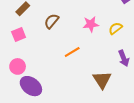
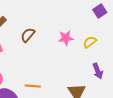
orange line: (72, 52) -> (33, 86), moved, turned 35

